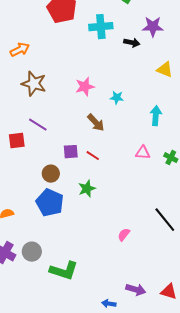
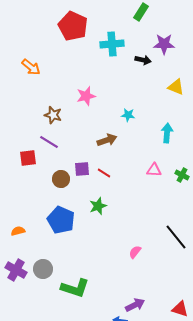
orange arrow: (20, 50) -> (31, 67), turned 66
brown star: (34, 84) -> (53, 115), moved, size x0.7
pink star: (85, 87) -> (86, 96), moved
brown arrow: (96, 123) -> (107, 140), turned -66
brown circle: (51, 174) -> (61, 179), moved
purple arrow: (136, 290) -> (135, 305), moved, turned -42

